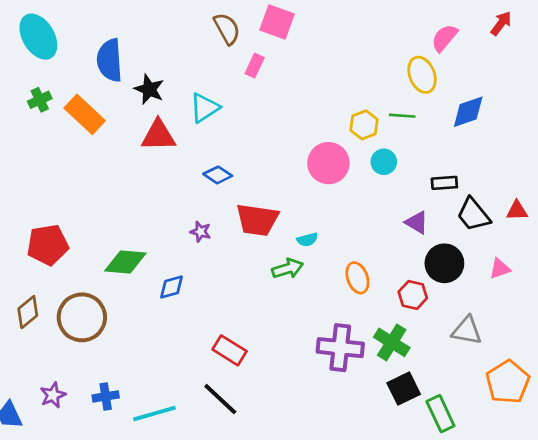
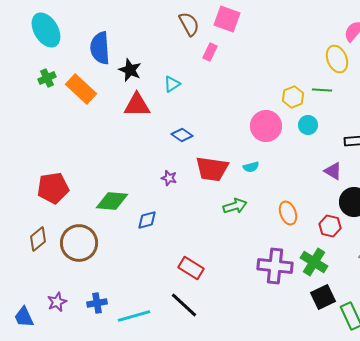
cyan triangle: (204, 108) -> (172, 84), size x0.7
cyan semicircle: (307, 240) -> (251, 167), moved

